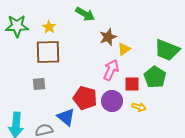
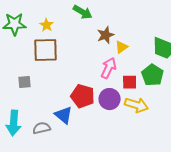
gray square: (39, 84) -> (25, 82), moved
yellow arrow: (139, 107) -> (137, 105), size x1.6

